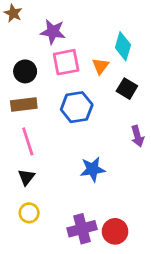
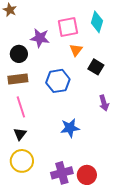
purple star: (53, 32) -> (40, 38), moved
cyan diamond: (123, 46) -> (97, 22), moved
pink square: (66, 62) -> (68, 27), moved
yellow circle: (29, 213) -> (22, 161), size x1.5

